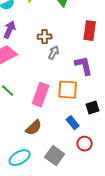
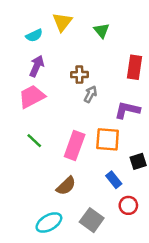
purple L-shape: (84, 66) -> (127, 110), turned -65

